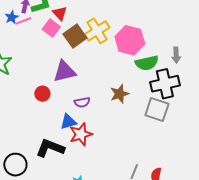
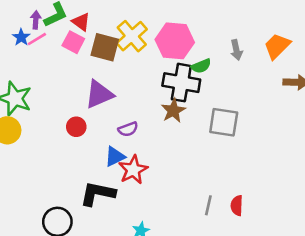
brown square: (75, 36) -> (105, 47), turned -30
green semicircle: (147, 63) -> (201, 66), size x0.7
black cross: (165, 84) -> (181, 83), moved, turned 32

